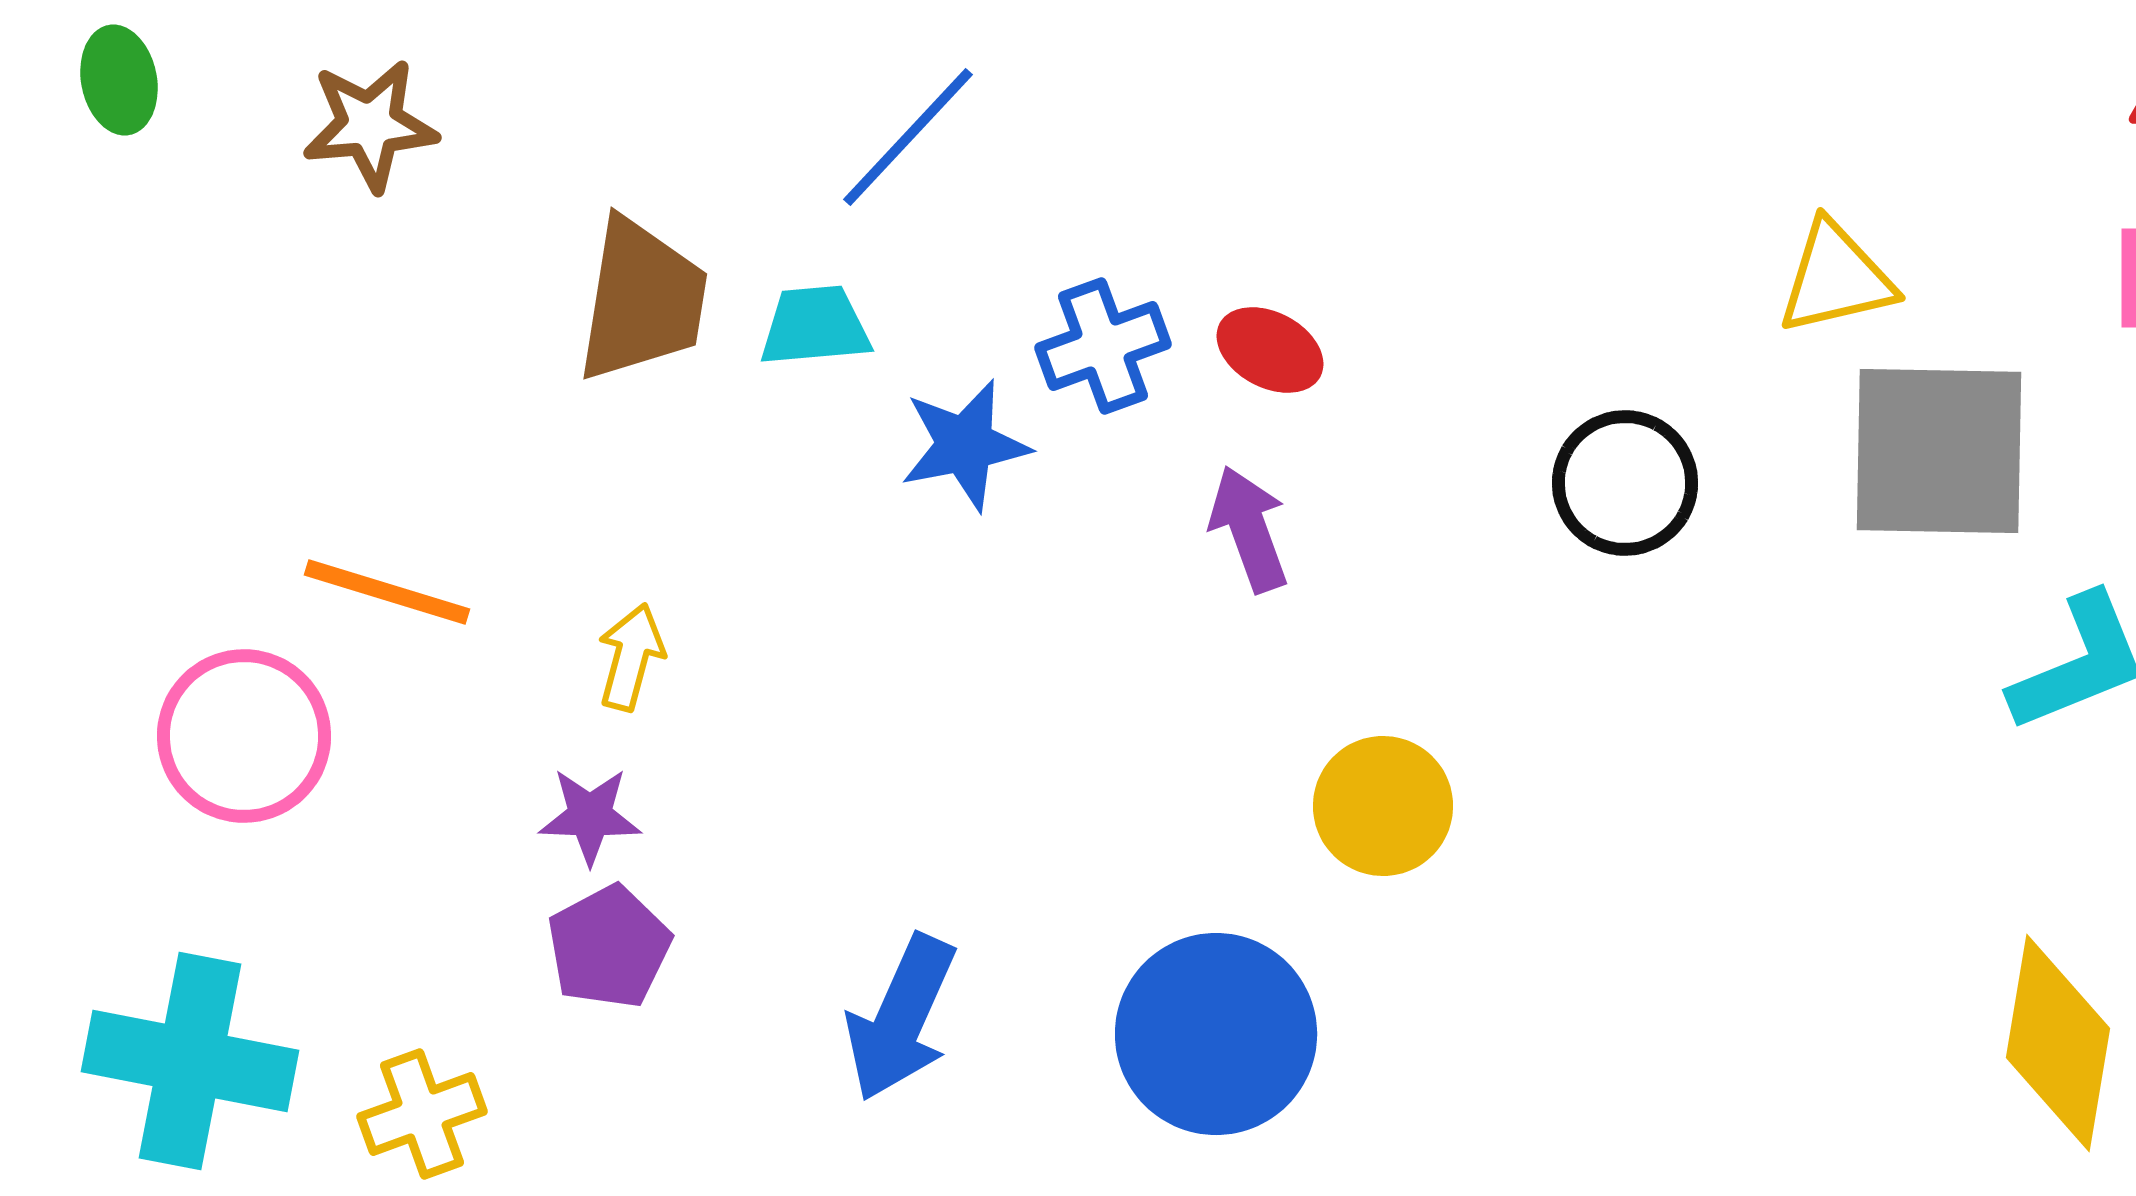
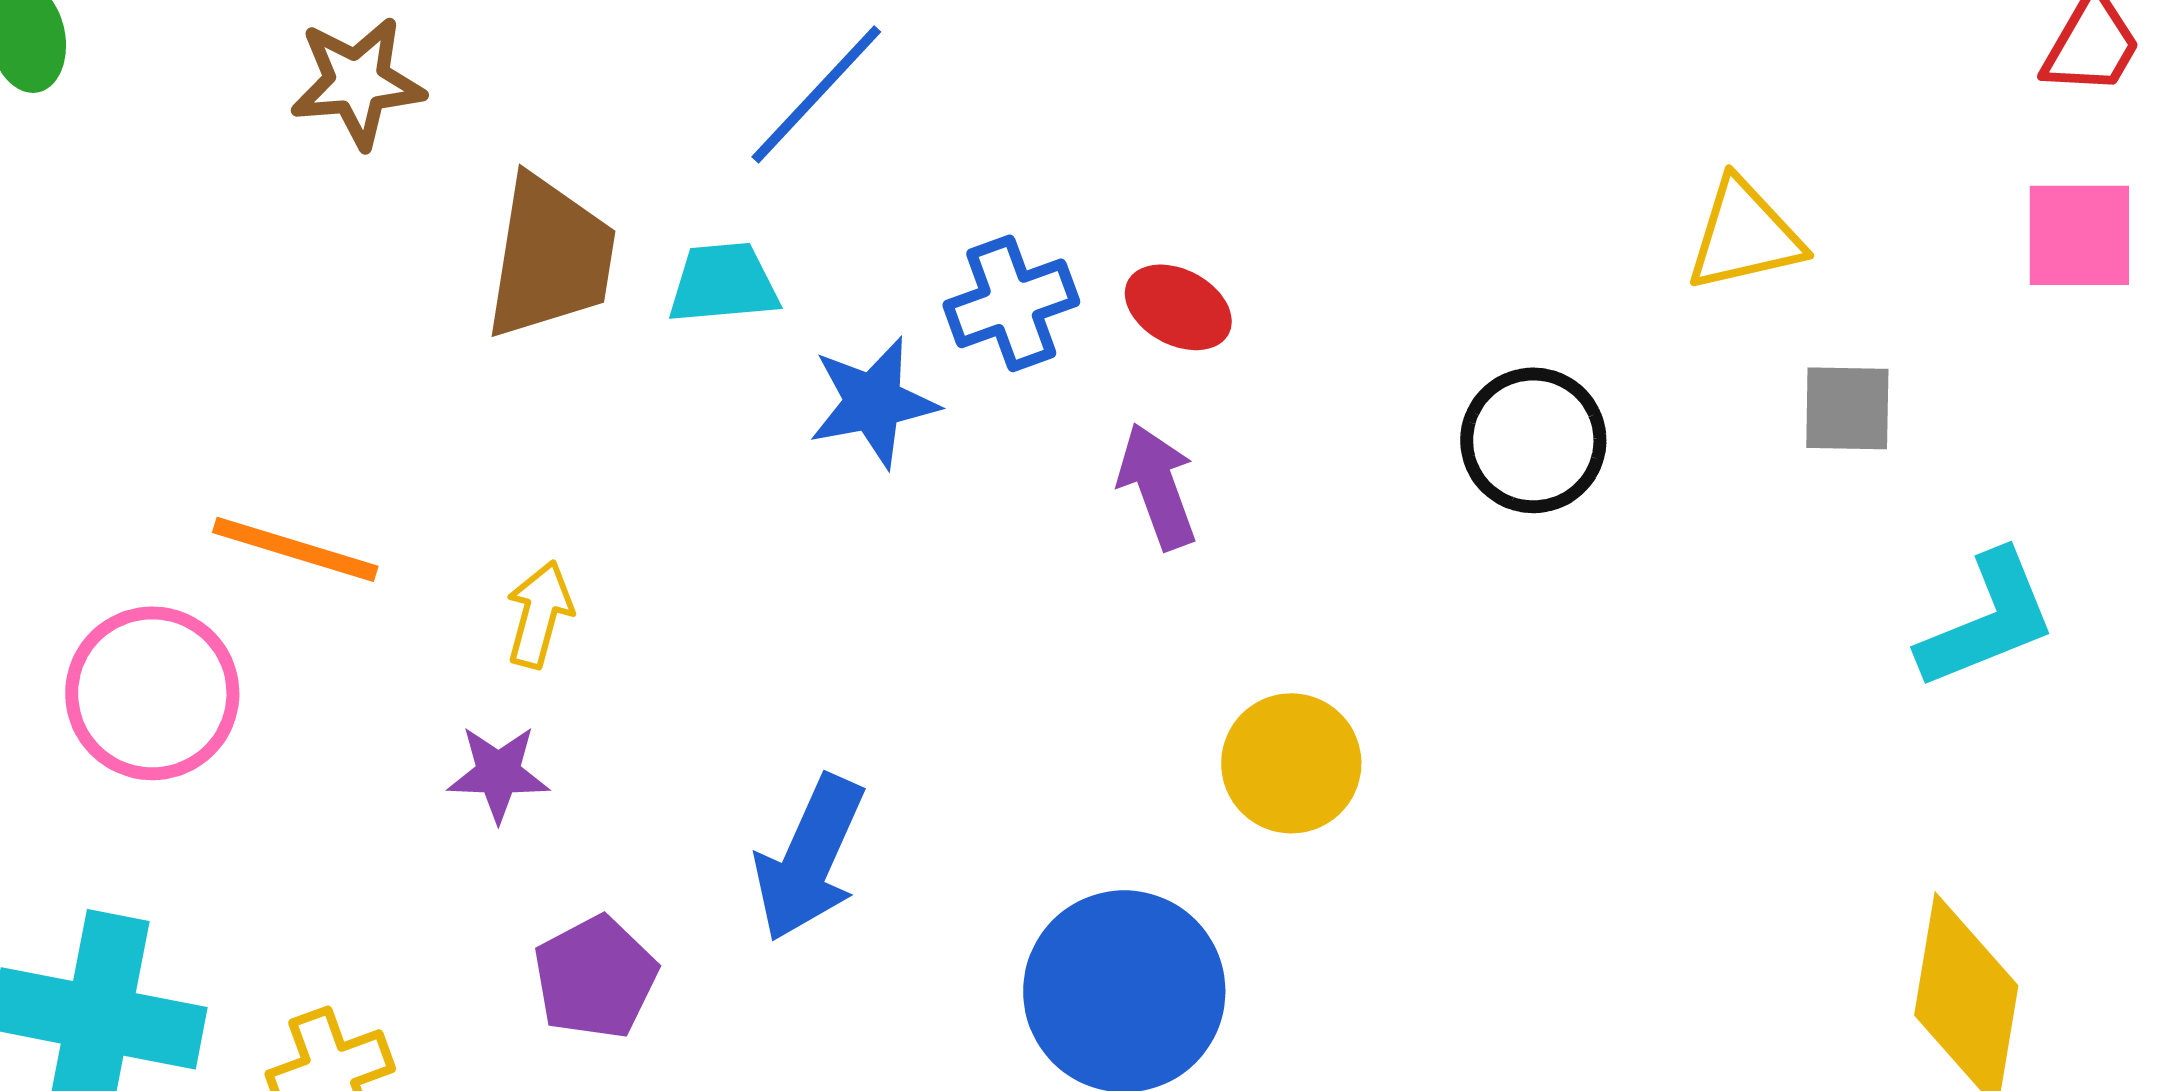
brown star: (370, 125) -> (357, 82), moved
gray square: (1939, 451) -> (1847, 408), size x0.5
purple pentagon: (609, 947) -> (595, 977), moved
blue arrow: (901, 1018) -> (809, 858), moved

